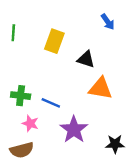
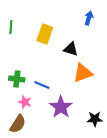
blue arrow: (108, 22) -> (89, 18), turned -128
orange triangle: (100, 88) -> (83, 73), turned -30
brown semicircle: (22, 150) -> (18, 124), turned -42

